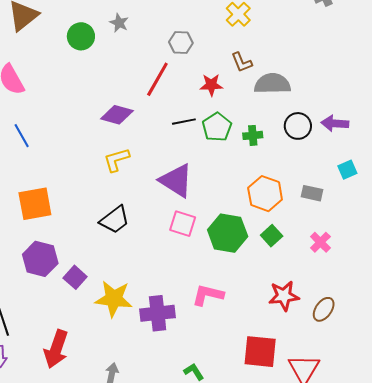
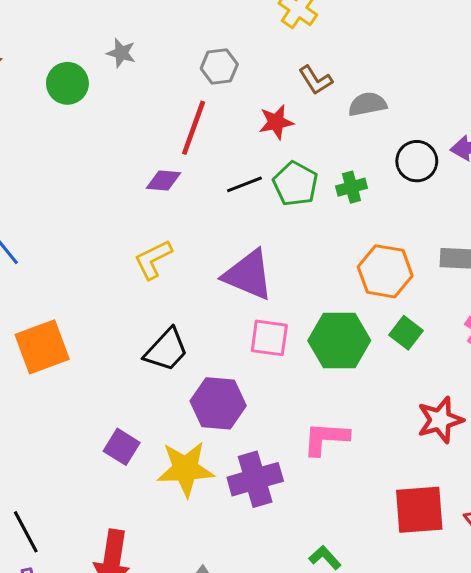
gray semicircle: (272, 84) -> (367, 104), size x0.7
purple diamond: (117, 115) -> (163, 181), moved, size x0.7
purple hexagon: (40, 259) -> (218, 403), moved

